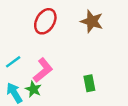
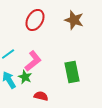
green rectangle: (89, 83) -> (72, 72), size x1.5

